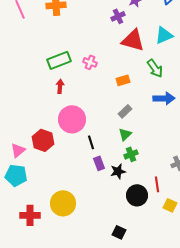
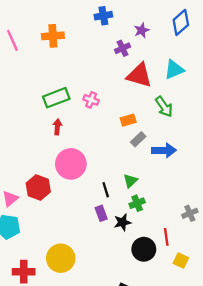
blue arrow: (164, 98) -> (164, 150), moved
gray rectangle: (125, 111) -> (138, 139), moved
black line: (91, 142) -> (106, 190), moved

